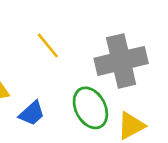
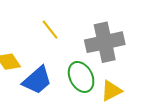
blue trapezoid: (32, 113) -> (37, 80), size x1.5

